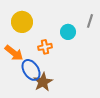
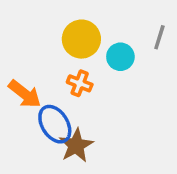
yellow circle: (22, 22) -> (81, 39), moved
orange cross: (45, 47) -> (80, 83), turned 32

